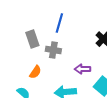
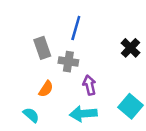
purple arrow: (82, 69) -> (89, 85), moved, turned 77

